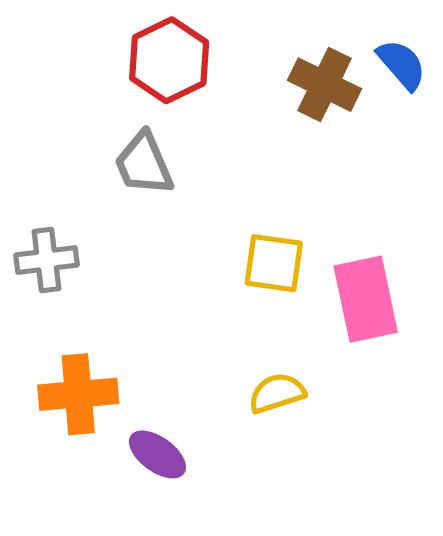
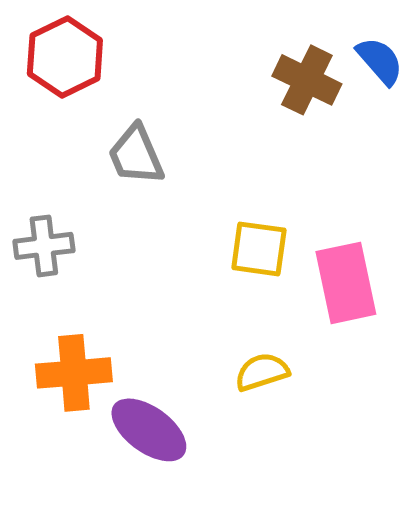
red hexagon: (169, 60) -> (65, 57), moved
purple ellipse: (157, 454) -> (149, 430), size x1.4

